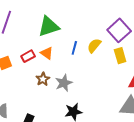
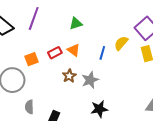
green triangle: (49, 27) -> (76, 23), size x0.6
blue line: (74, 48) -> (102, 53), moved

